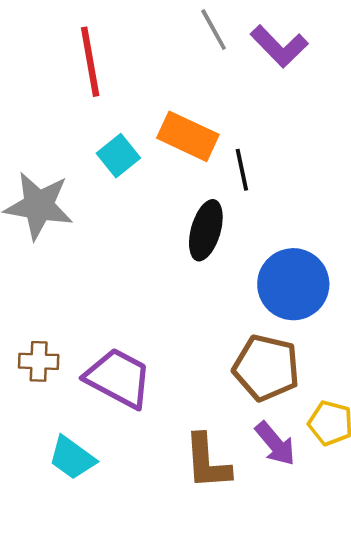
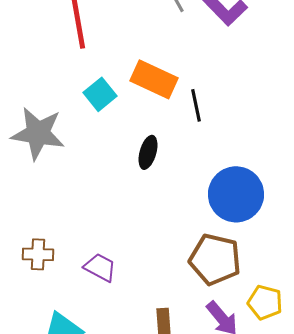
black ellipse: (206, 230) -> (148, 152), moved, size x0.7
purple trapezoid: (118, 378) -> (100, 267), size x0.6

